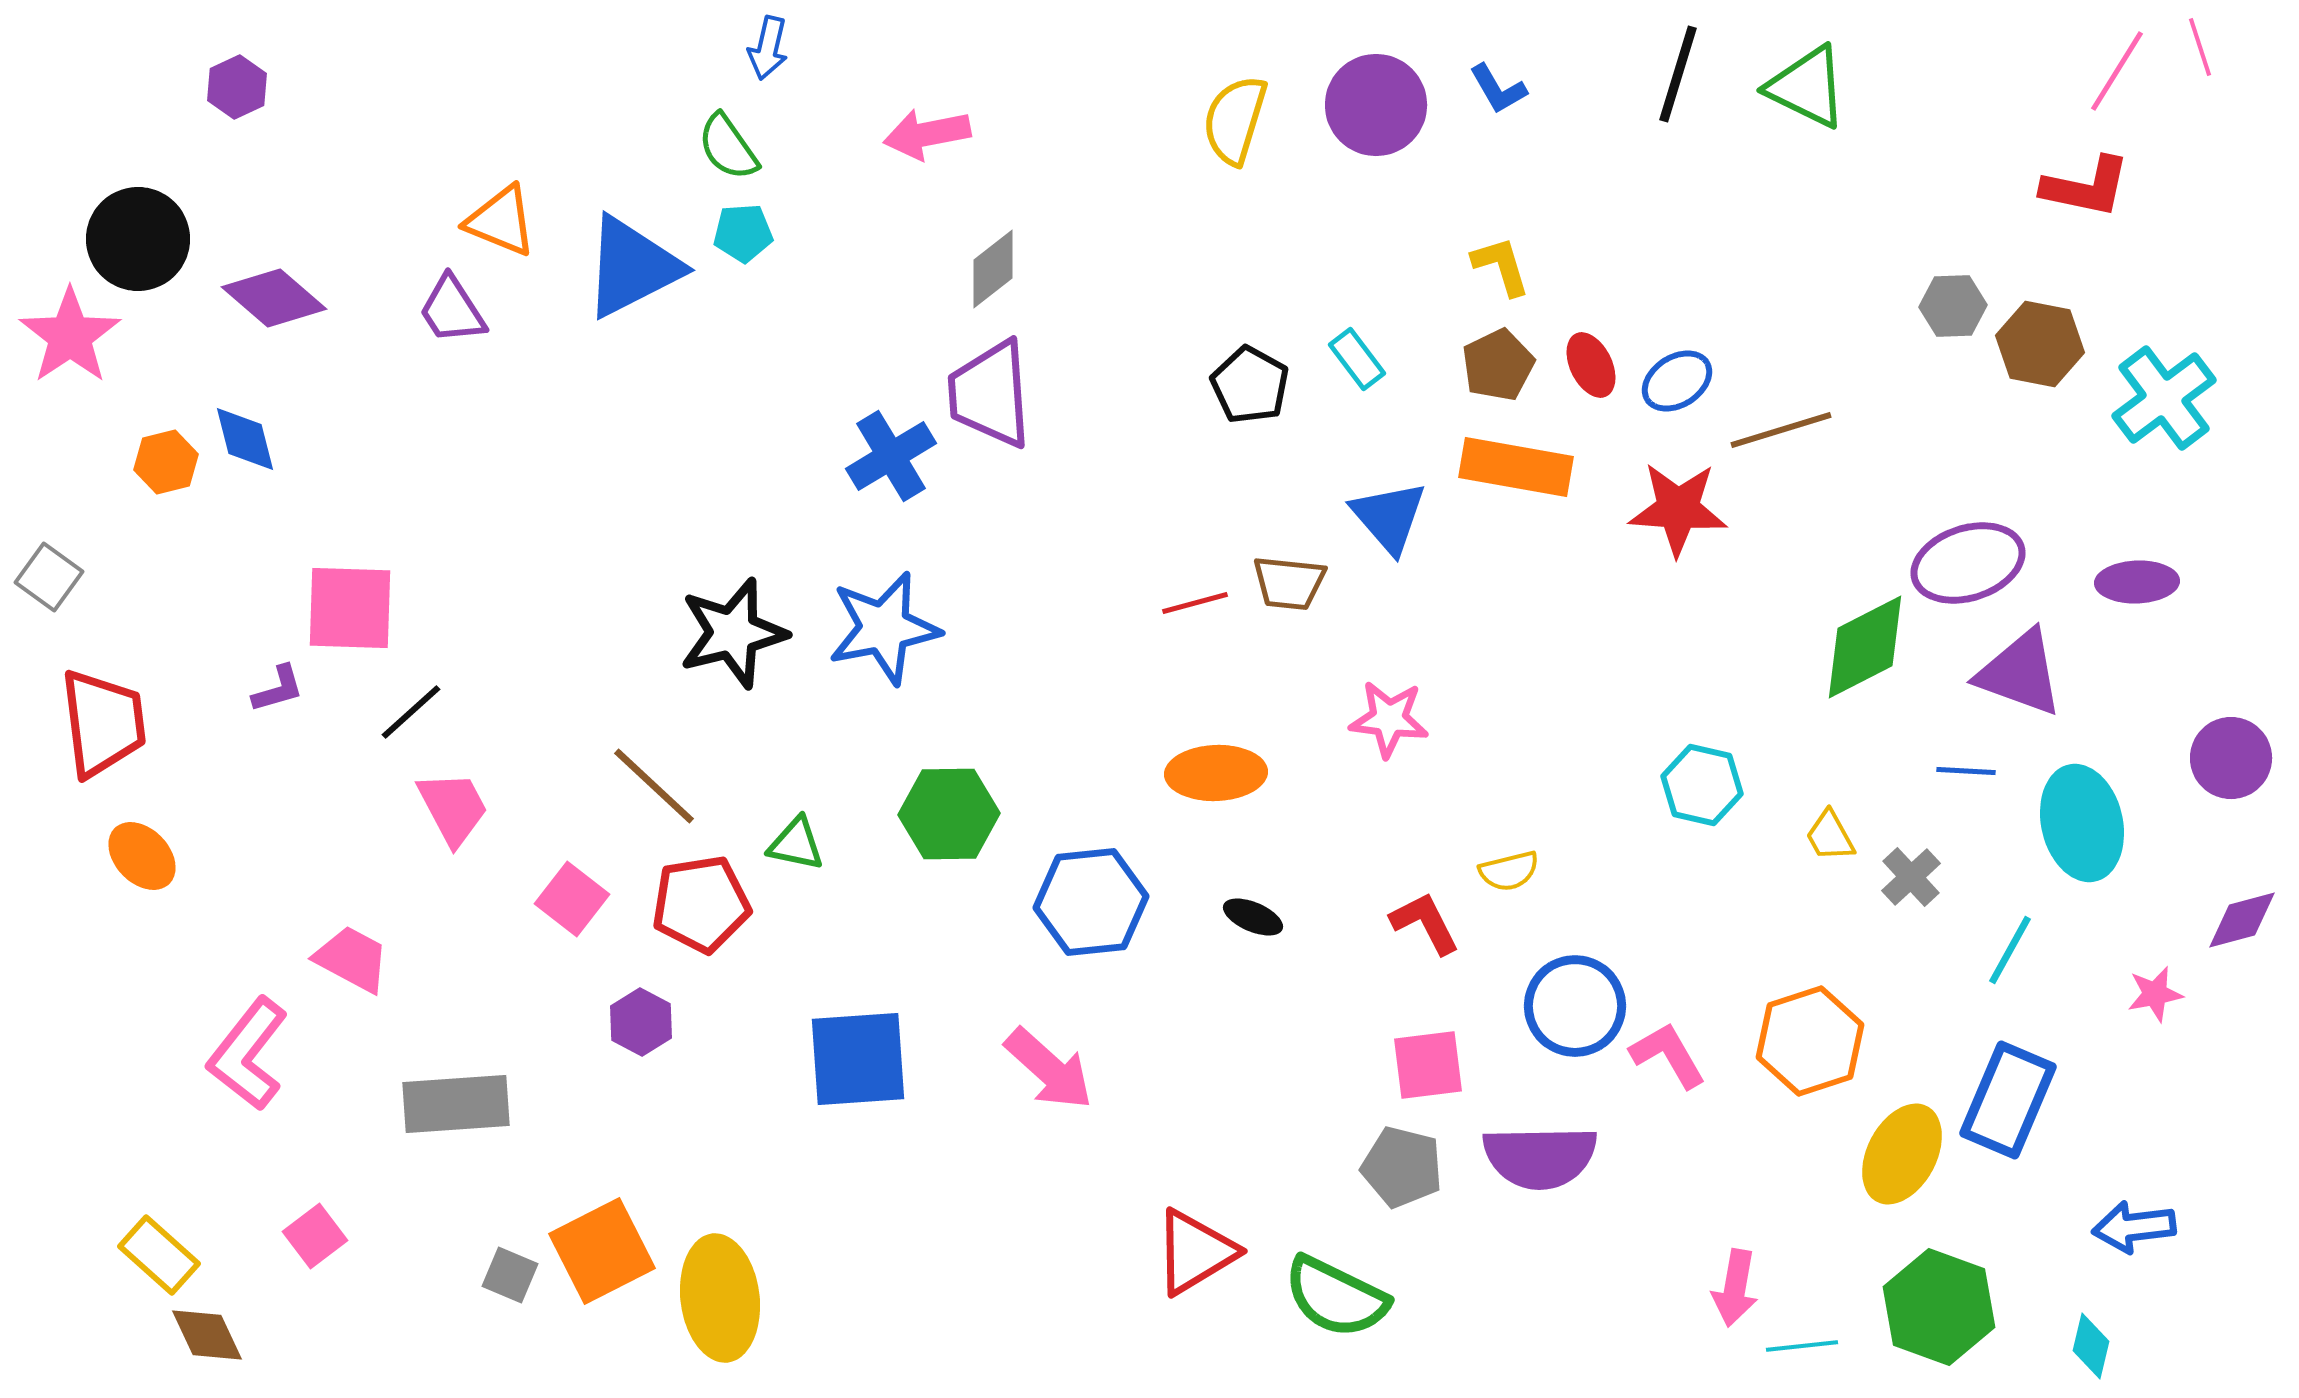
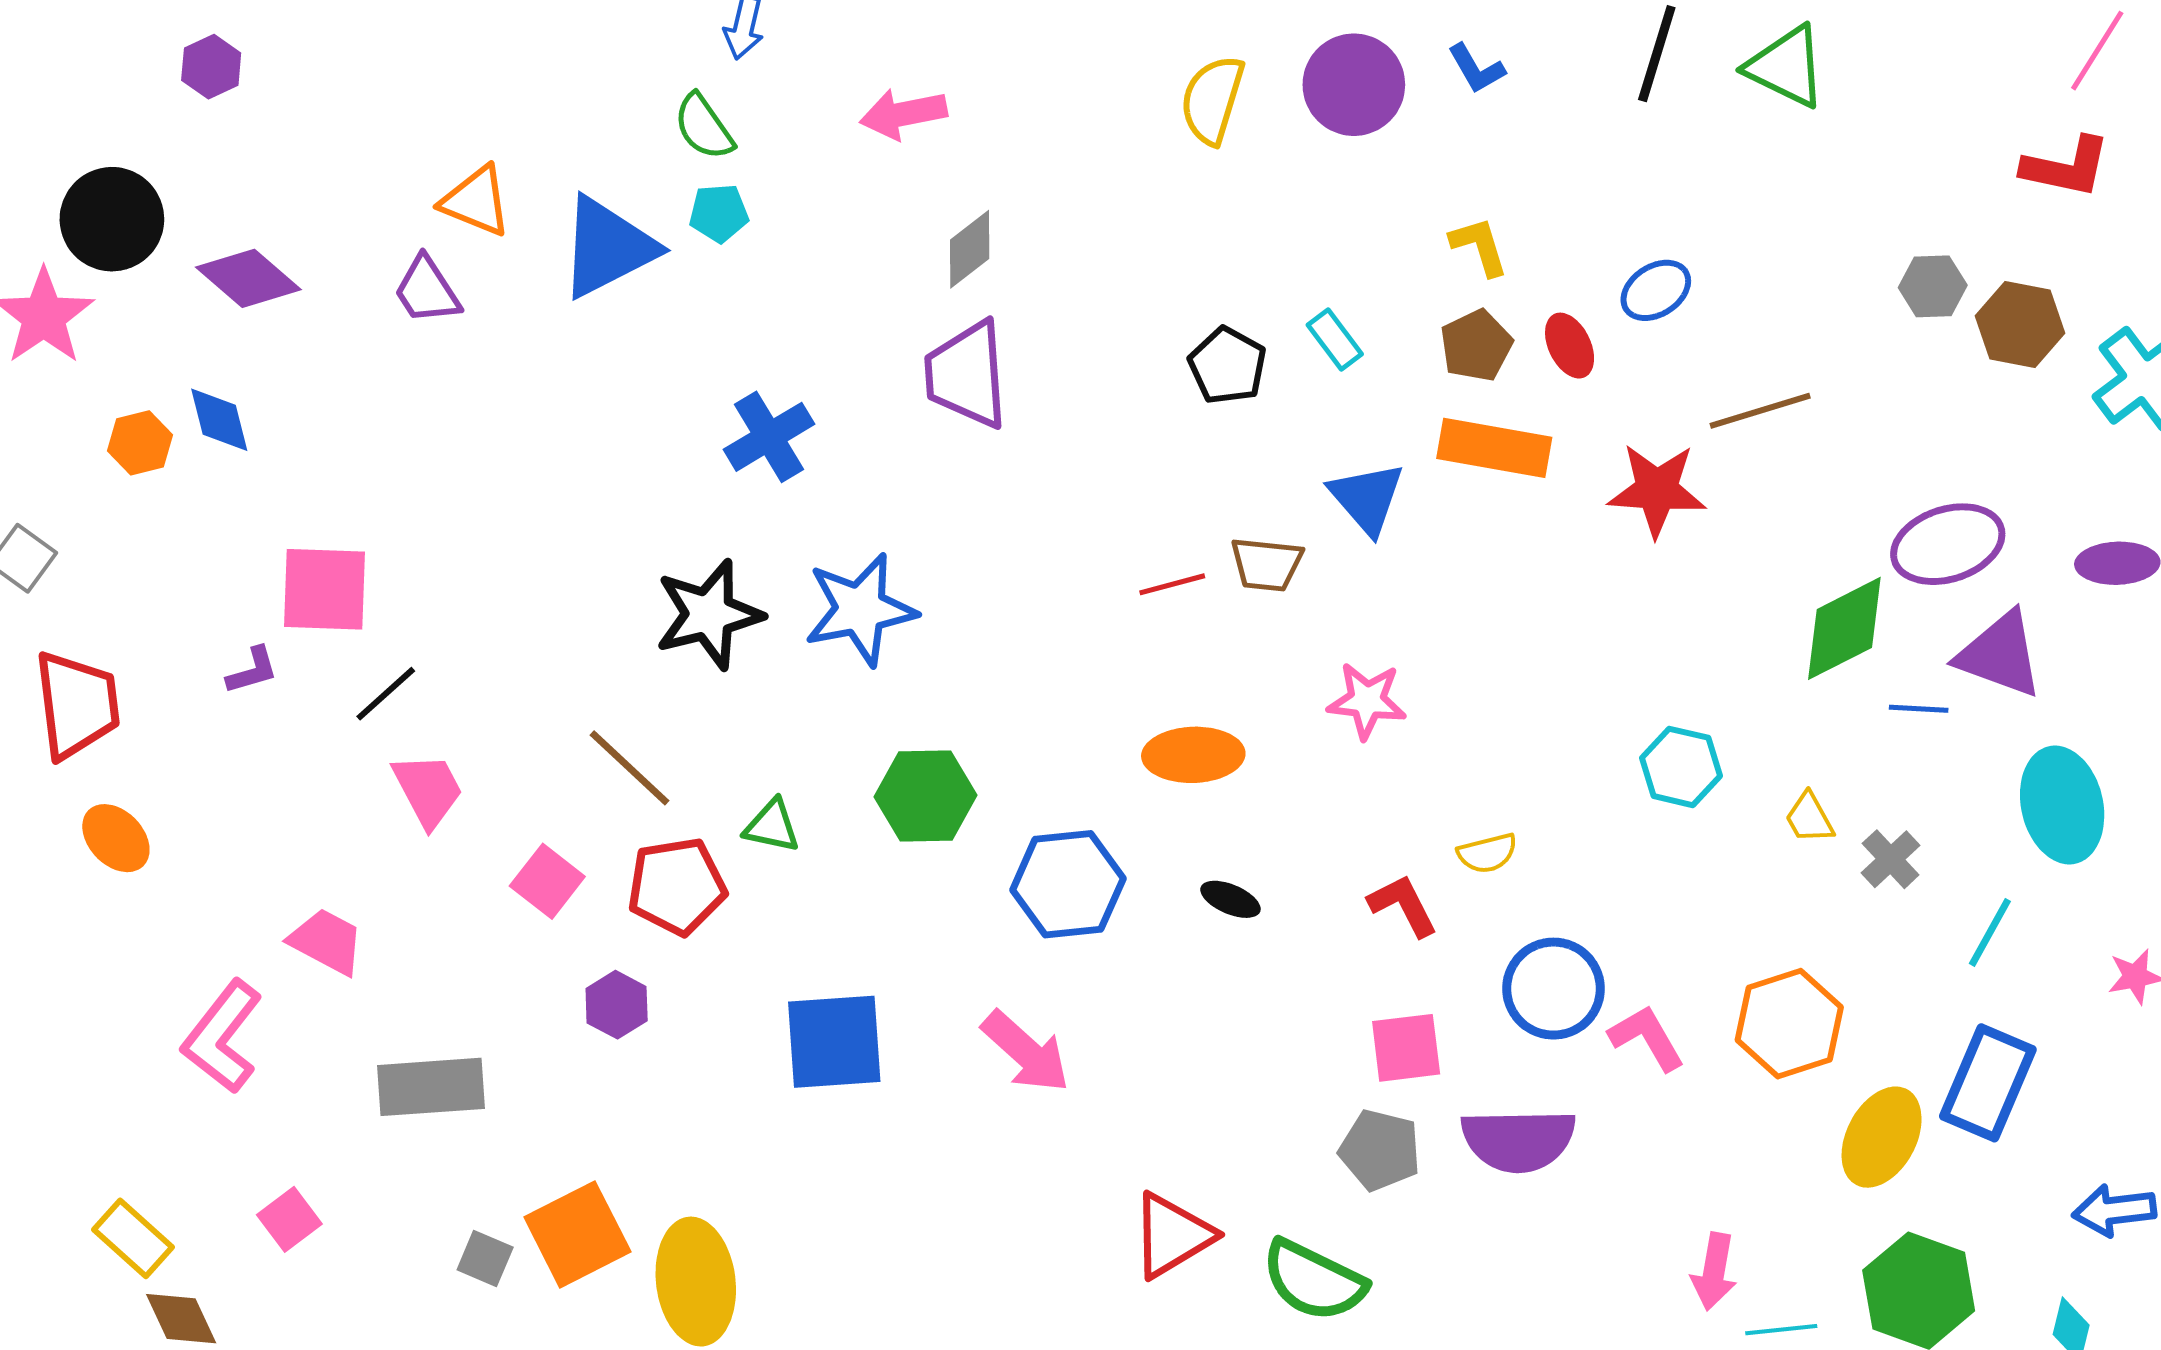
blue ellipse: (1677, 381) -> (1656, 290), moved
blue cross: (891, 456) -> (769, 437), moved
blue line: (1966, 771) -> (1919, 709), moved

